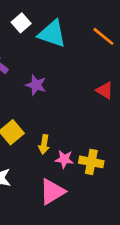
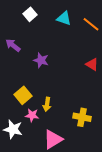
cyan triangle: (52, 34) -> (64, 18), moved, size x0.7
pink star: (64, 159) -> (32, 115), moved

